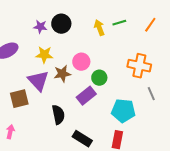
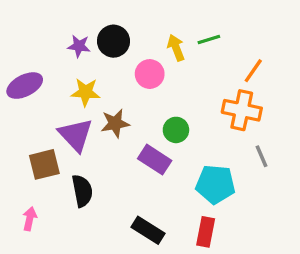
orange line: (150, 25) -> (253, 71), moved
pink circle: (81, 62) -> (150, 74), moved
purple rectangle: (86, 96) -> (155, 160), turned 72
black semicircle: (58, 115) -> (82, 191), moved

